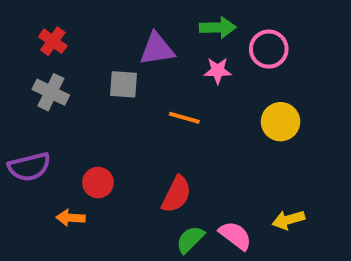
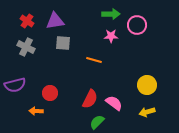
purple triangle: (157, 49) -> (55, 21), moved
yellow circle: (281, 122) -> (147, 85), moved
pink semicircle: (235, 236) -> (114, 103), moved

